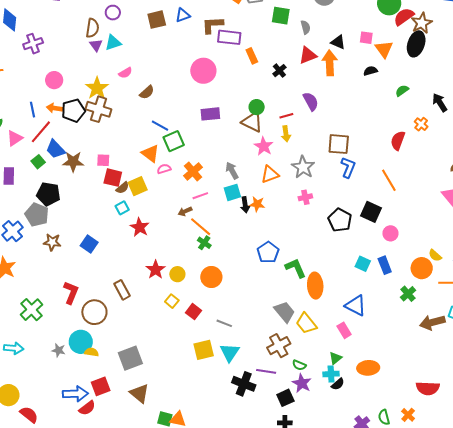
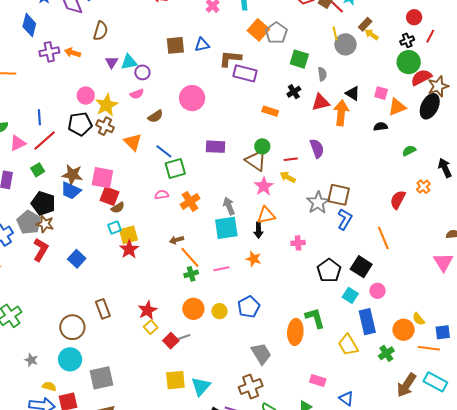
purple circle: (113, 13) -> (142, 72), moved
brown semicircle: (92, 28) -> (101, 31), moved
orange triangle: (384, 49) -> (397, 107), turned 36
orange rectangle: (252, 56) -> (270, 111), moved, turned -56
pink circle: (203, 71) -> (192, 98), moved
black cross: (279, 71) -> (294, 92), moved
pink circle: (54, 80) -> (86, 96), moved
orange arrow: (54, 108) -> (73, 53), moved
brown cross: (98, 109) -> (105, 126), size x0.7
yellow arrow: (286, 134) -> (288, 177), turned 119
blue trapezoid: (55, 149) -> (71, 191), moved, turned -30
orange triangle: (150, 153) -> (133, 142), moved
pink square: (103, 160) -> (102, 178), size x1.6
gray star: (303, 167) -> (318, 203), moved
yellow square: (138, 186) -> (129, 235), moved
cyan square: (232, 192) -> (226, 228), size x1.4
pink line: (200, 196) -> (221, 269), moved
orange star: (257, 204) -> (254, 259), moved
black arrow: (245, 205) -> (258, 230), moved
brown star: (52, 242) -> (45, 224), moved
green cross: (204, 243) -> (191, 274), turned 32
blue pentagon: (268, 252) -> (249, 307), moved
cyan square: (363, 264) -> (350, 295), moved
blue rectangle: (385, 265) -> (367, 322), size x1.4
green L-shape: (296, 268) -> (315, 318), moved
red star: (156, 270) -> (147, 310), moved
yellow circle: (177, 274) -> (219, 311), moved
red L-shape: (71, 293) -> (41, 250), moved
blue triangle: (356, 306) -> (346, 398), moved, size x0.7
brown arrow: (432, 322) -> (406, 385), turned -50
gray line: (224, 323) -> (183, 337), moved, turned -49
yellow trapezoid: (306, 323) -> (348, 345), moved
pink rectangle: (344, 330) -> (318, 380), turned -49
cyan circle: (81, 342) -> (70, 359), moved
yellow semicircle: (92, 352) -> (49, 386), moved

